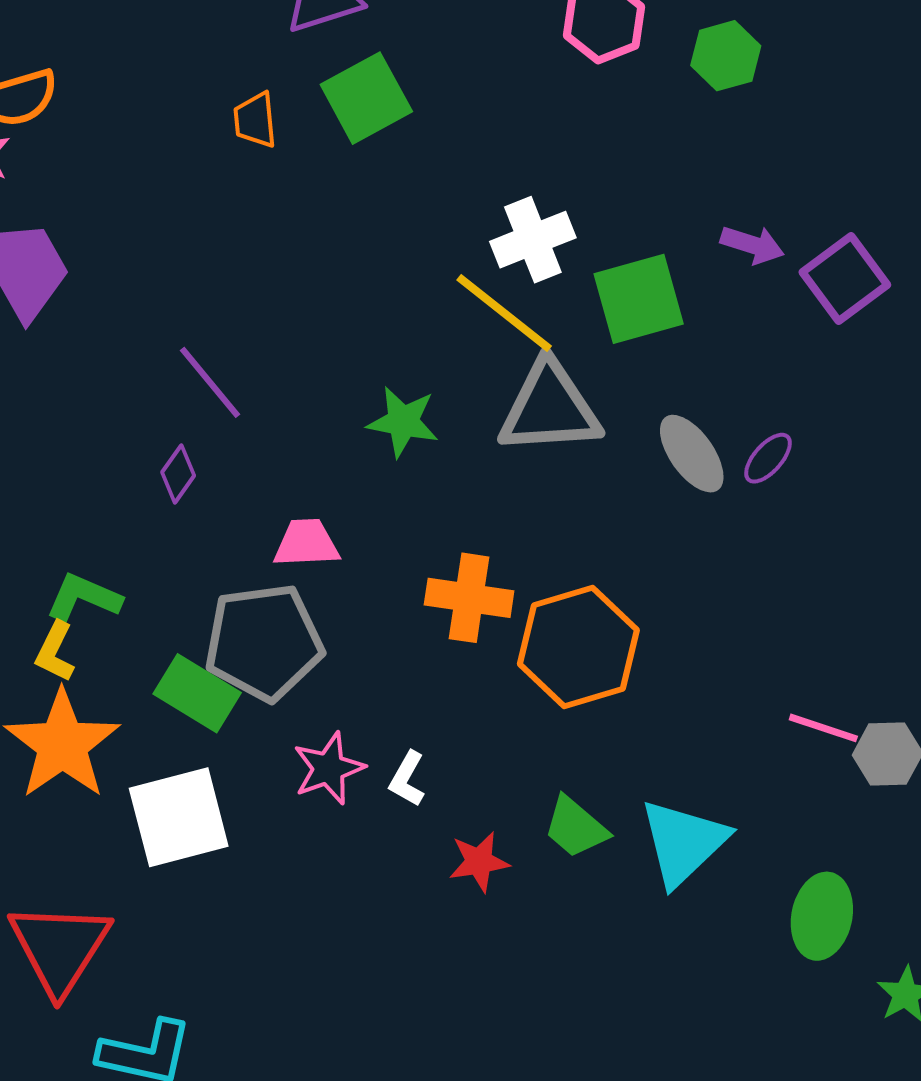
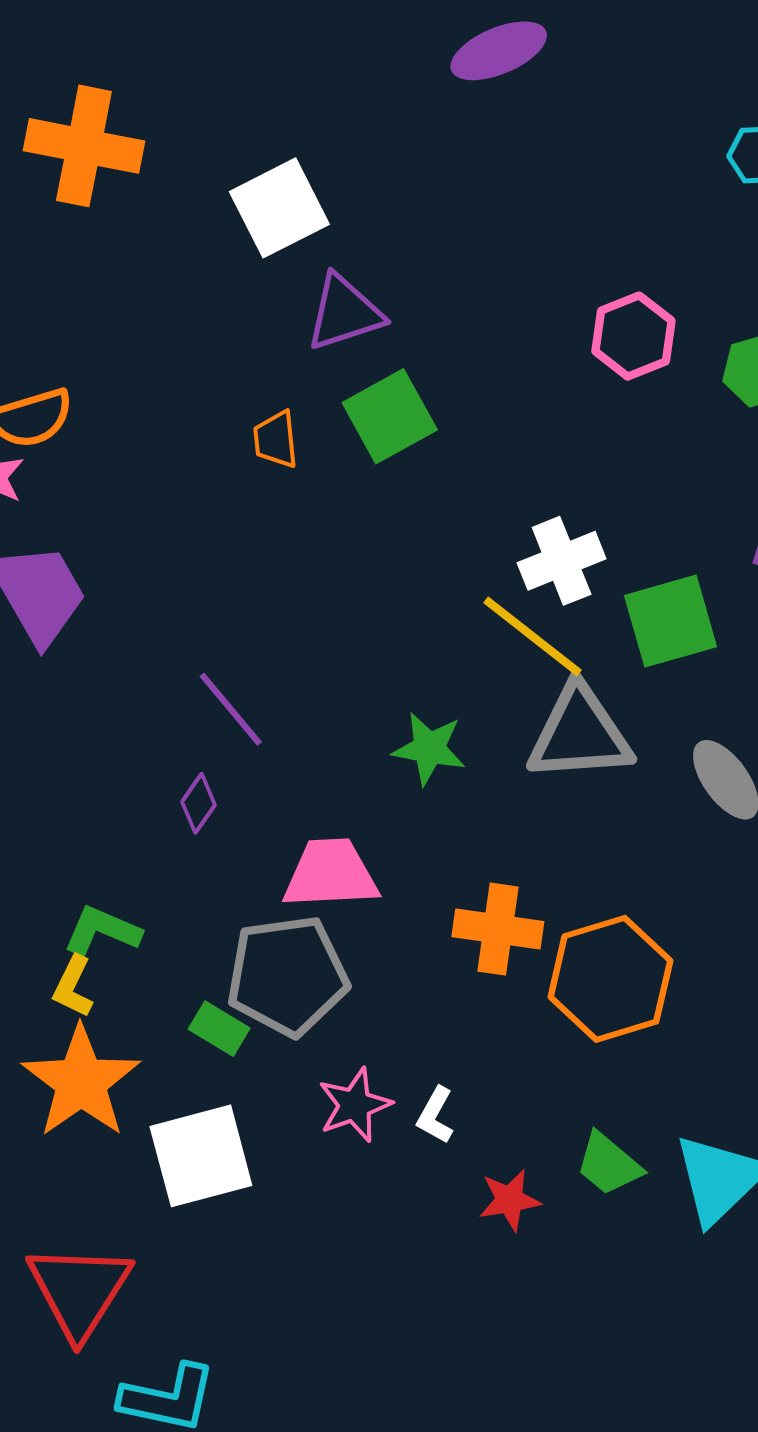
pink trapezoid: (306, 543) -> (331, 874), size x1.4
green rectangle: (197, 693) -> (219, 1029), size x0.7

